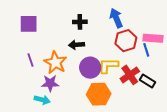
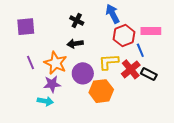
black cross: (80, 22) -> (77, 21), turned 32
blue line: (146, 50) -> (140, 50), moved
purple circle: (90, 68) -> (83, 73), moved

